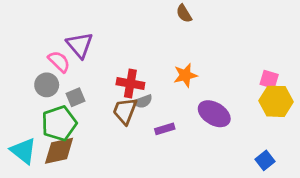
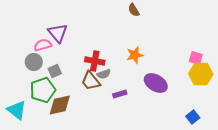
pink semicircle: (59, 62) -> (43, 45), turned -60
brown trapezoid: (125, 111) -> (91, 81), turned -60
brown diamond: (59, 151) -> (60, 105), moved

